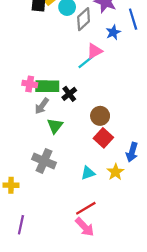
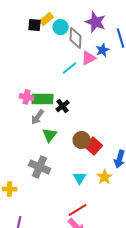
gray diamond: (84, 19) -> (76, 38), turned -45
pink triangle: (95, 51) -> (89, 58), moved
cyan line: (86, 62) -> (70, 68), moved
brown circle: (100, 116) -> (82, 140), moved
cyan triangle: (88, 173) -> (80, 178), turned -40

